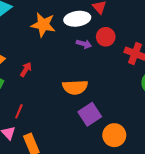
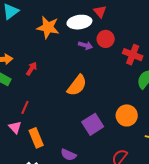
orange semicircle: (75, 87) -> (77, 85), turned -50
purple square: (90, 114) -> (93, 124), moved
orange circle: (114, 135) -> (127, 115), moved

